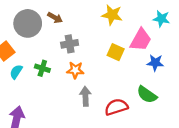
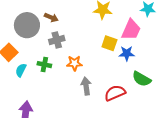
gray cross: (70, 44) -> (57, 40), moved
blue star: (155, 63) -> (127, 53), moved

